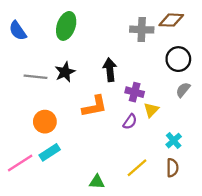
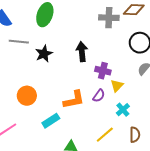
gray line: (35, 77) -> (19, 42), moved
orange L-shape: (94, 106) -> (74, 100), moved
cyan cross: (174, 141) -> (123, 110), moved
cyan rectangle: (50, 152) -> (51, 121), moved

